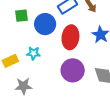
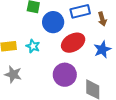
red ellipse: (70, 37) -> (73, 43), turned 35

